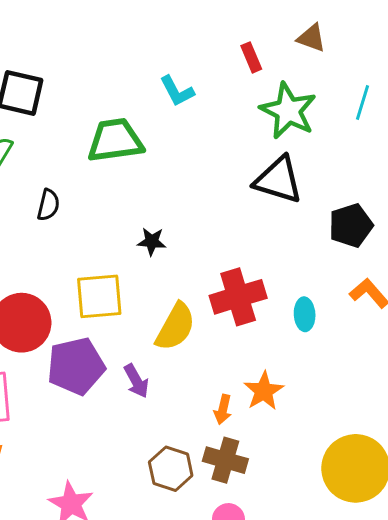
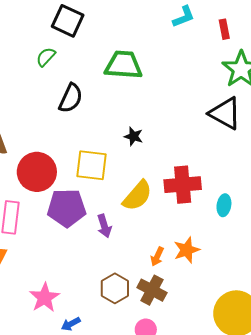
cyan L-shape: (177, 91) -> (184, 17), moved, turned -95
black semicircle: (48, 205) -> (71, 98), size x1.4

